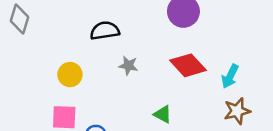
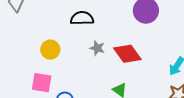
red diamond: (188, 65) -> (127, 54), moved

